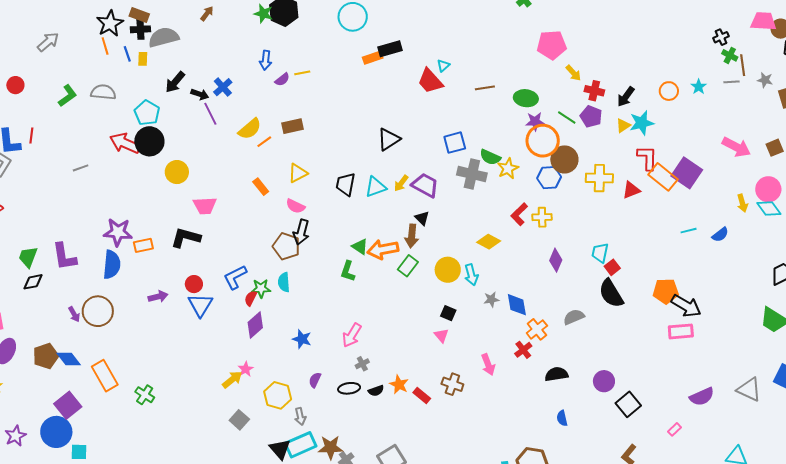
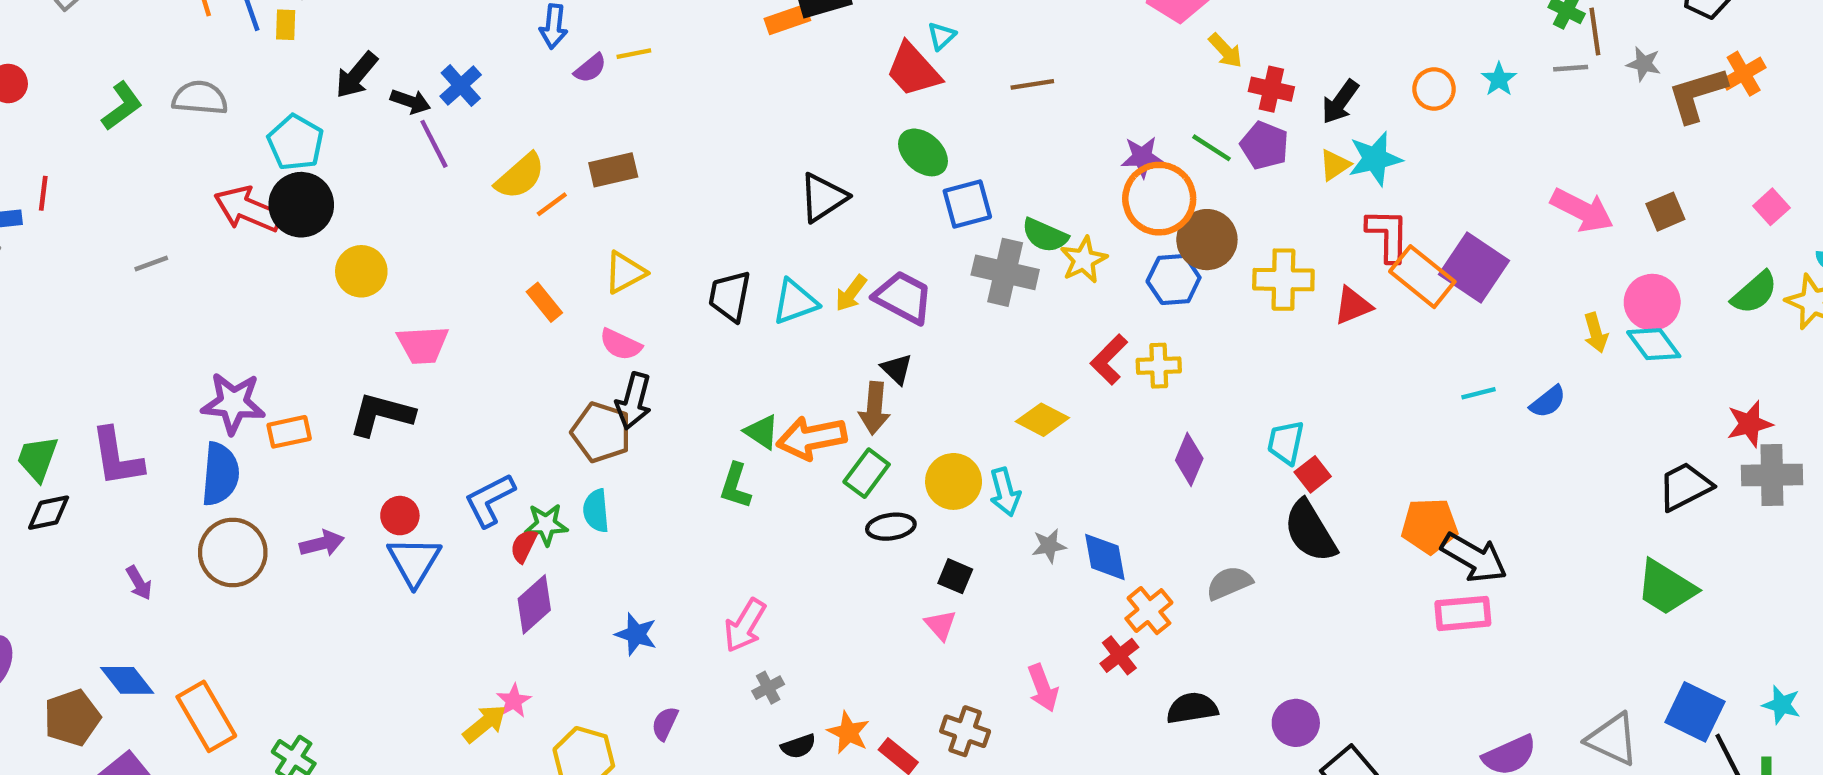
green ellipse: (526, 98) -> (923, 152), moved, turned 35
brown circle: (98, 311) -> (233, 552), moved
brown pentagon: (46, 356) -> (72, 718), moved
black ellipse: (349, 388) -> (891, 527), moved

